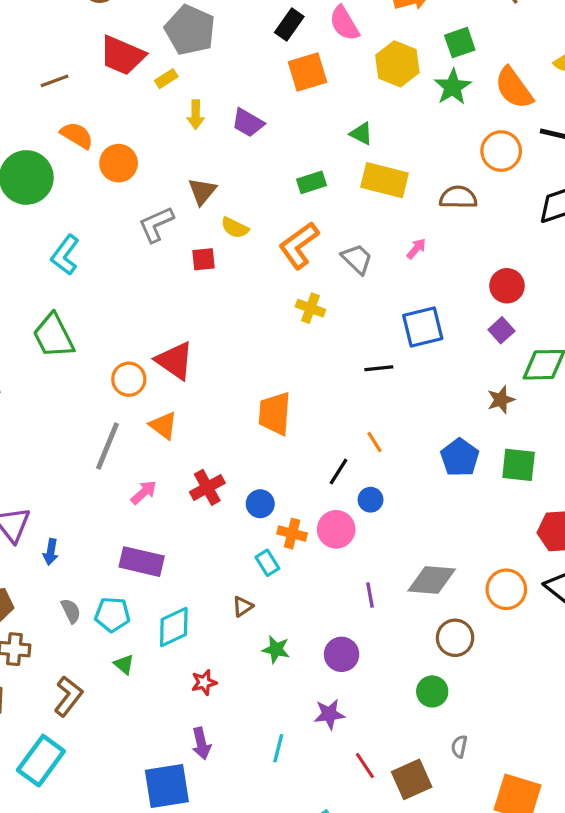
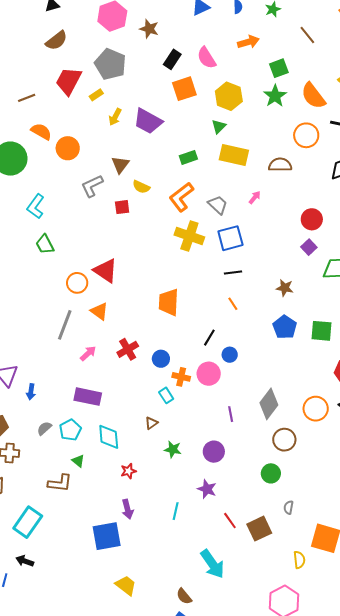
red trapezoid: (122, 55) -> (69, 81), turned 96
yellow hexagon: (397, 64) -> (229, 96), moved
yellow arrow: (196, 115) -> (115, 117), turned 30
purple trapezoid: (248, 123) -> (148, 121), size x1.4
green triangle: (361, 134) -> (219, 126), turned 49
yellow cross: (310, 308) -> (189, 236), size x1.6
blue square: (423, 327) -> (230, 238), moved
green trapezoid: (53, 336) -> (45, 244), moved, size x0.7
brown star: (501, 400) -> (285, 288), moved, turned 30
orange line: (374, 442) -> (233, 304), moved
gray diamond: (432, 580) -> (269, 404), turned -56
gray semicircle: (71, 611) -> (44, 428), turned -105
cyan pentagon: (112, 614) -> (70, 430), turned -30
cyan diamond: (174, 627) -> (109, 437), turned -68
brown L-shape: (68, 696) -> (60, 483), moved, turned 60
purple star: (329, 714) -> (207, 489), turned 30

